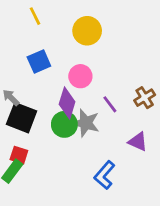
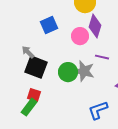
purple diamond: (67, 103) -> (95, 26), moved
purple line: (110, 104) -> (102, 57), turned -40
blue L-shape: (104, 175) -> (98, 110), turned 30

